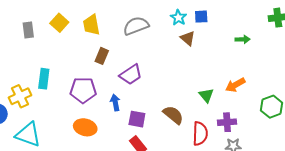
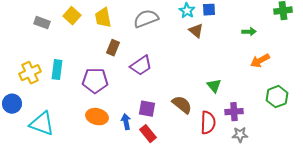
gray rectangle: (28, 30) -> (42, 23), turned -63
orange arrow: (235, 85) -> (260, 61), moved
yellow cross: (20, 96) -> (30, 73), moved
blue arrow: (115, 102) -> (126, 122), moved

